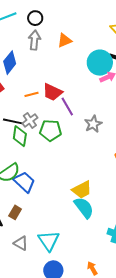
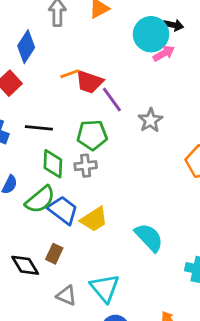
orange line: (31, 94) -> (70, 74), moved
gray cross: (30, 121) -> (86, 166), moved, turned 35
green diamond: (20, 136) -> (53, 164), moved
yellow trapezoid: (82, 190) -> (94, 219), moved

